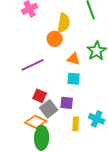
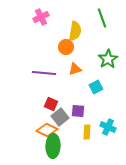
orange triangle: (74, 59) -> (75, 69), moved, turned -32
purple line: (33, 65) -> (44, 73), turned 30
cyan square: (74, 79) -> (96, 87), moved, turned -32

